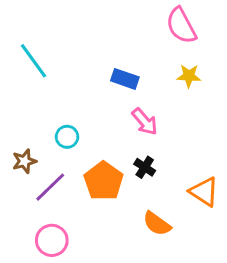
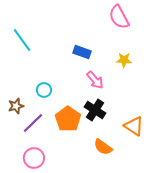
yellow star: (189, 76) -> (124, 60), moved
black cross: (145, 167) -> (95, 110), size x1.5

